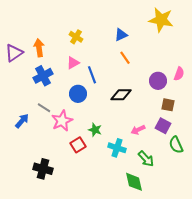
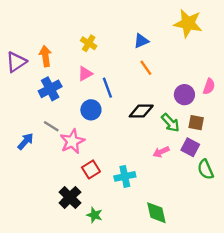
green star: (95, 130) -> (94, 215), moved
cyan cross: (117, 148) -> (125, 176), moved, turned -30
green arrow: (146, 159) -> (170, 123), moved
black cross: (43, 169) -> (70, 197), moved, turned 30

